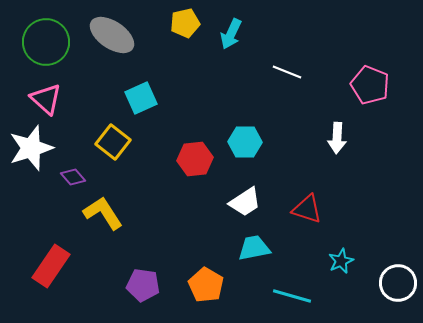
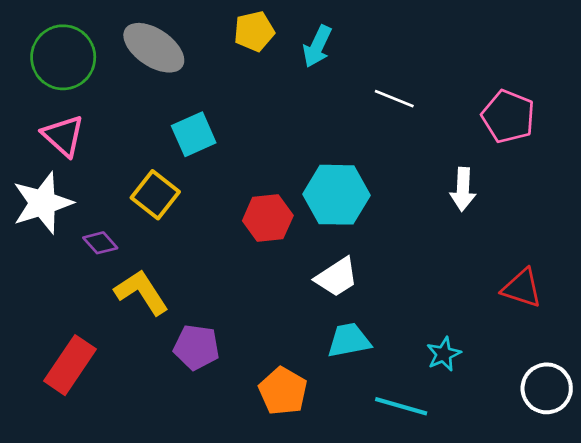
cyan hexagon: (245, 142) -> (337, 195), size x1.4
red triangle: (307, 209) -> (522, 288), moved
cyan star: (341, 261) -> (444, 354), moved
purple pentagon: (143, 285) -> (196, 347), moved

